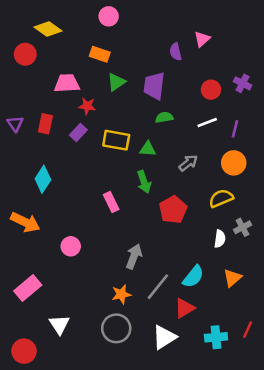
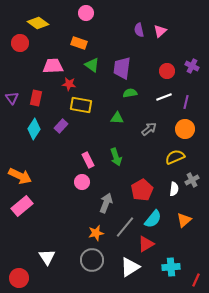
purple semicircle: (176, 52) -> (139, 30), moved
green triangle: (116, 82) -> (92, 65), turned -49
purple rectangle: (78, 133) -> (61, 126), moved
yellow rectangle: (116, 140) -> (81, 105), moved
cyan diamond: (43, 179) -> (34, 129), moved
green arrow: (144, 182) -> (116, 157), moved
red pentagon: (173, 210) -> (142, 190), moved
pink circle: (71, 246) -> (82, 182), moved
pink rectangle: (28, 288) -> (22, 206), moved
red line: (248, 330) -> (196, 280), moved

